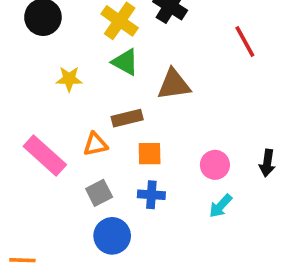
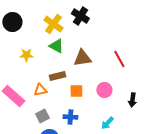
red line: (245, 41) -> (119, 59), moved
orange square: (150, 154) -> (76, 91), moved
pink circle: (215, 165) -> (104, 90), moved

